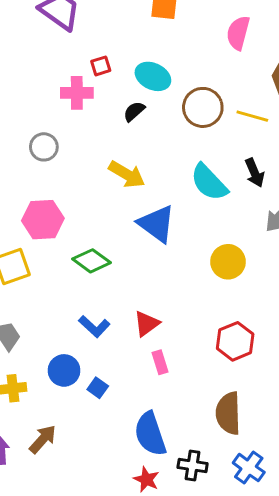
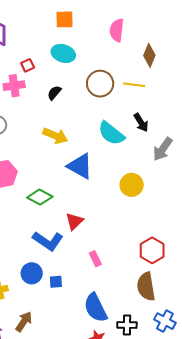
cyan ellipse: (153, 76) -> (63, 53), moved
red triangle: (147, 324) -> (74, 221), moved
blue L-shape: (94, 326) -> (48, 241), size x1.4
red hexagon: (235, 341) -> (152, 250), moved
blue square: (98, 388) -> (56, 282), turned -32

